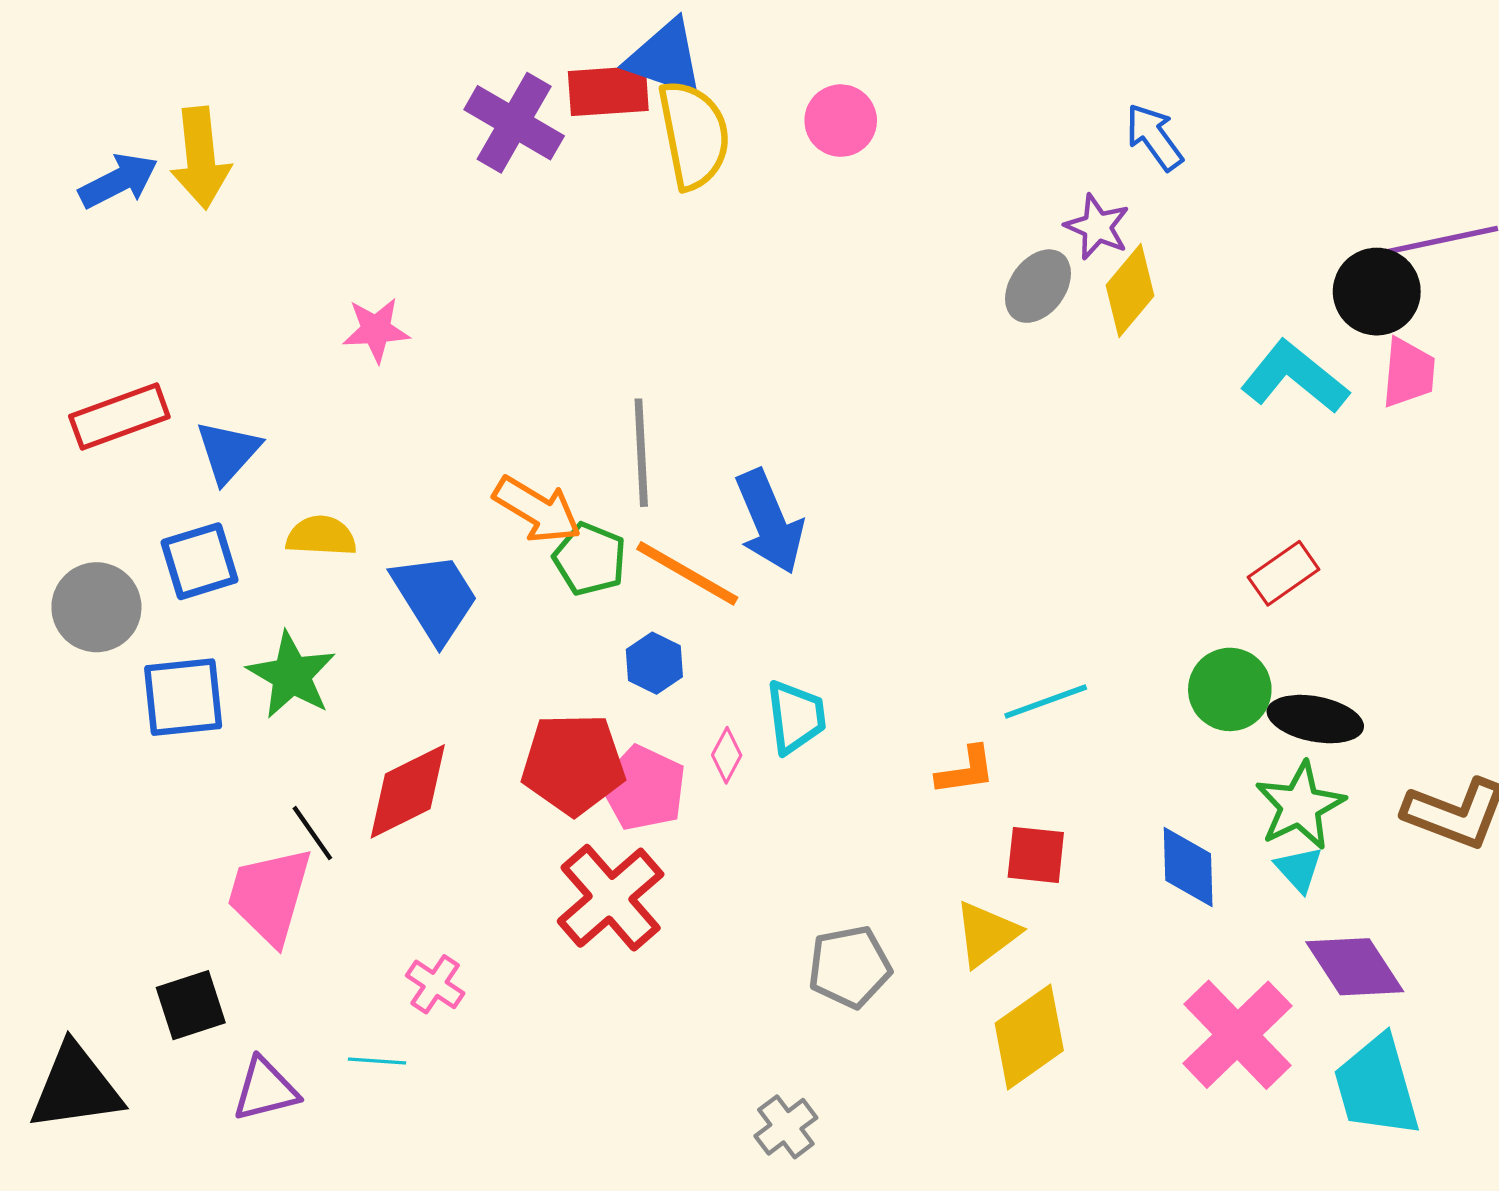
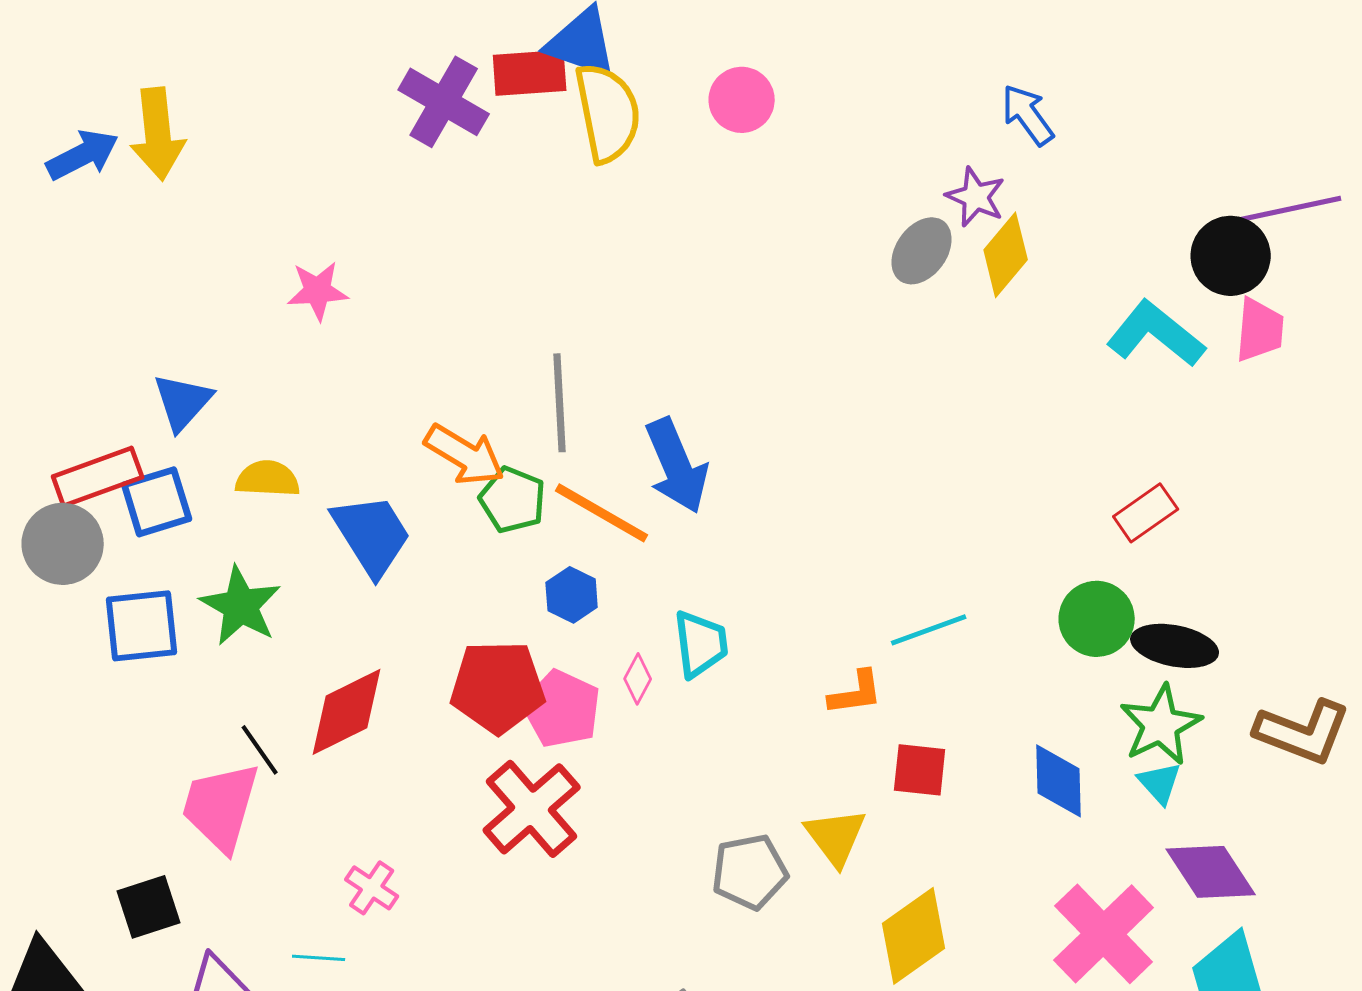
red rectangle: (119, 417) -> (98, 477), moved
yellow triangle: (986, 934) -> (836, 837), moved, turned -30

